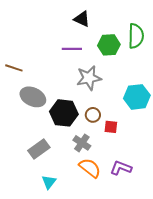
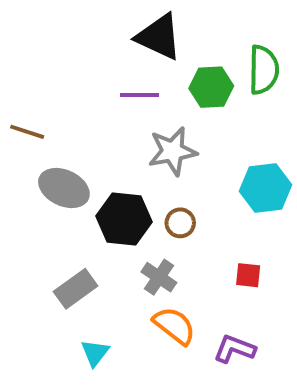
black triangle: (82, 19) -> (159, 37), size x1.5
red square: (111, 127) -> (248, 275), moved
purple L-shape: (121, 168) -> (235, 349), moved

